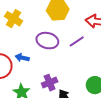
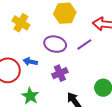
purple cross: (50, 83) -> (60, 73), moved

